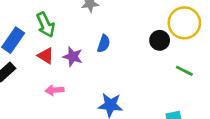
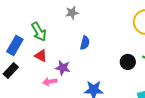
black circle: (160, 40) -> (128, 62), moved
purple star: (73, 57) -> (63, 68), moved

